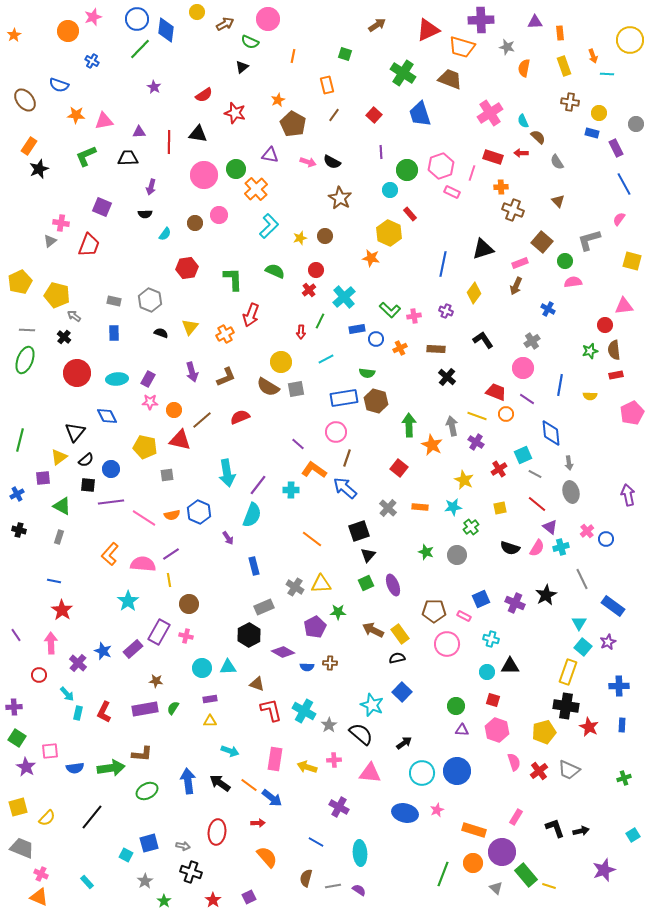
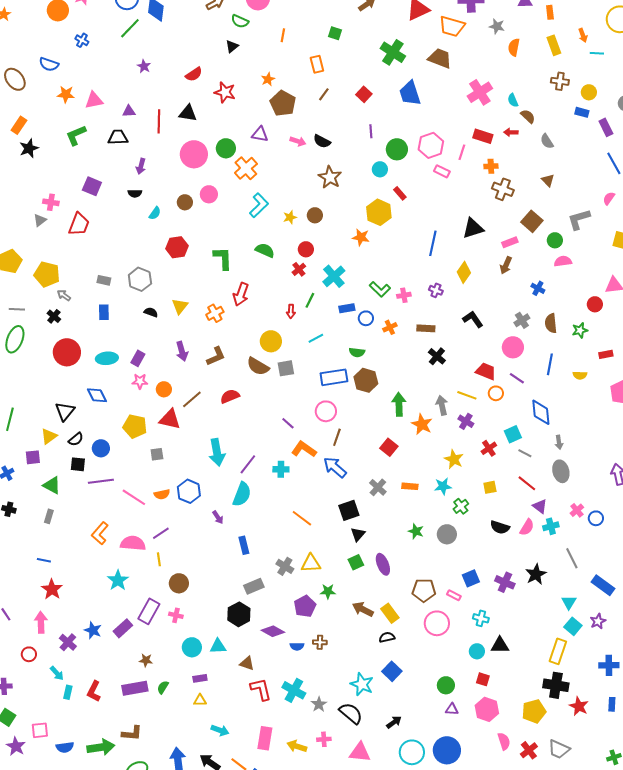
brown semicircle: (614, 350) -> (551, 323), moved

